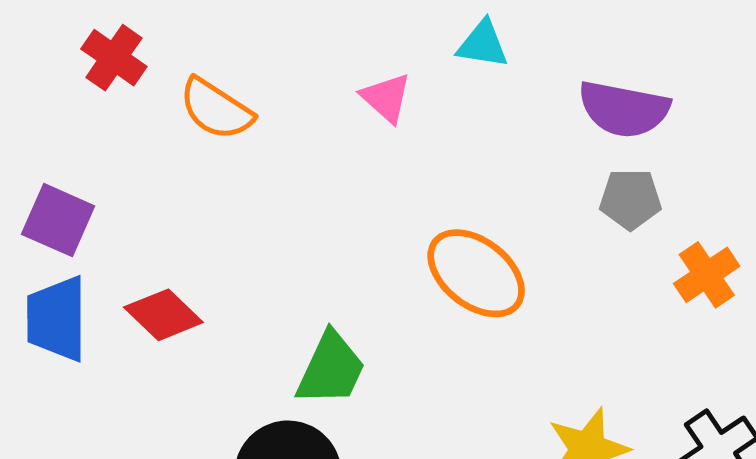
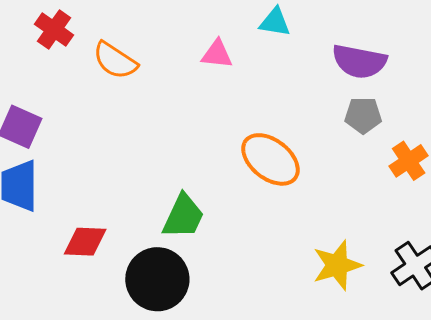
pink triangle: (386, 98) -> (217, 54), turned -36
red diamond: (163, 315) -> (85, 242), moved, turned -42

